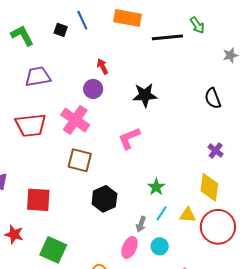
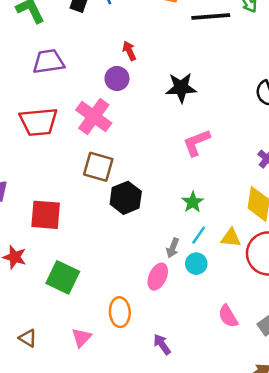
pink L-shape: (129, 138) -> (196, 143), moved
black hexagon: (104, 199) -> (126, 198), moved
cyan circle: (160, 246) -> (196, 264), moved

